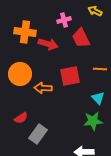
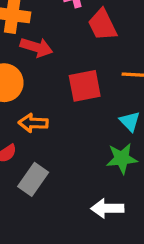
red arrow: (48, 44) -> (36, 47), moved
orange arrow: (43, 88) -> (33, 123), moved

